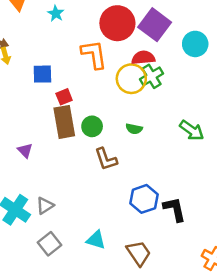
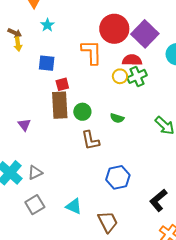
cyan star: (56, 13) -> (47, 25), moved
yellow circle: (131, 79) -> (120, 76), size x0.6
black L-shape: (174, 209) -> (158, 200), moved, turned -125

